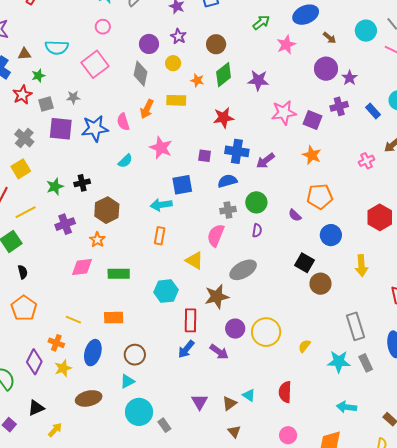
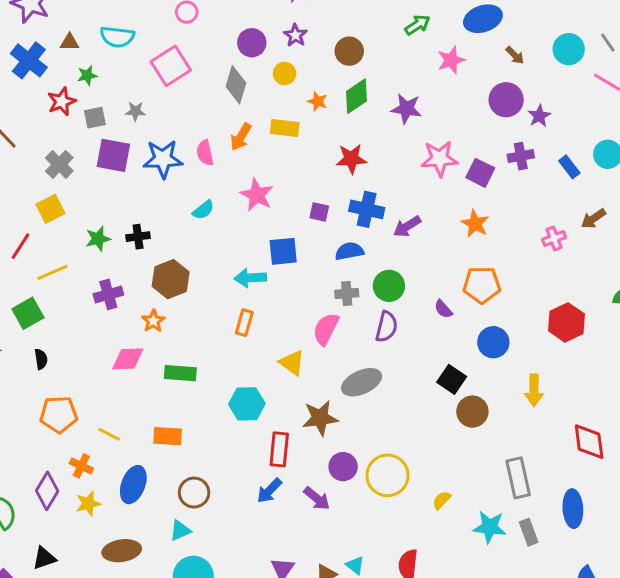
purple semicircle: (257, 230) -> (386, 327), size x1.5
orange pentagon: (24, 308) -> (59, 414), moved, turned 30

